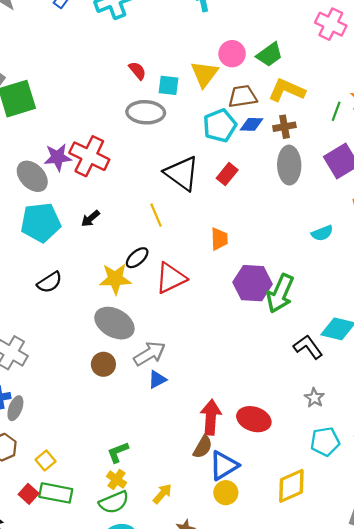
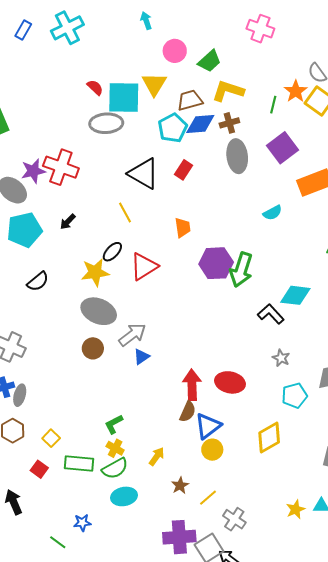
pink circle: (232, 54) -> (175, 51), moved
cyan square: (169, 85) -> (124, 98), size x1.8
blue diamond: (252, 124) -> (200, 124), size x1.4
green rectangle: (56, 493) -> (79, 464), moved

